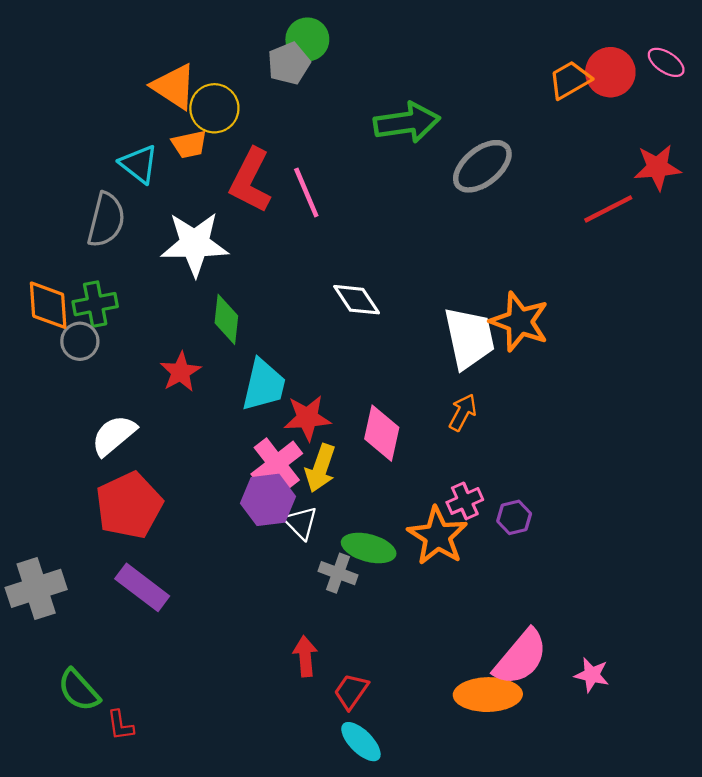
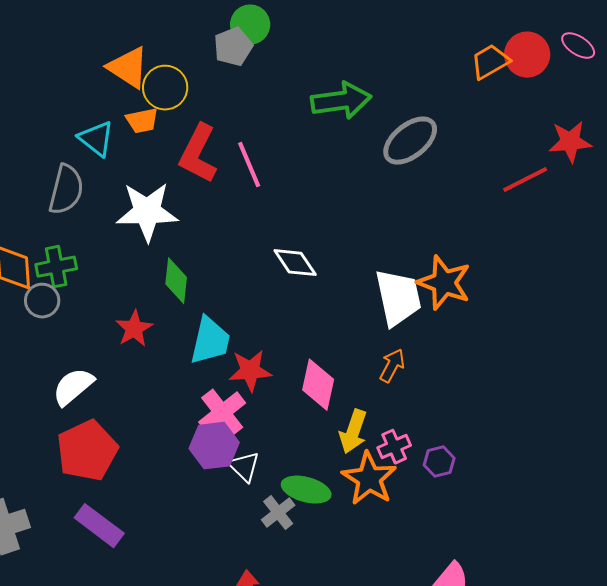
yellow arrow: (320, 468) -> (353, 432), moved
gray cross: (338, 573) -> (278, 513), turned 32

